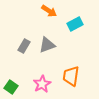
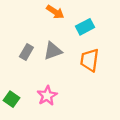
orange trapezoid: (71, 76) -> (90, 60), moved

